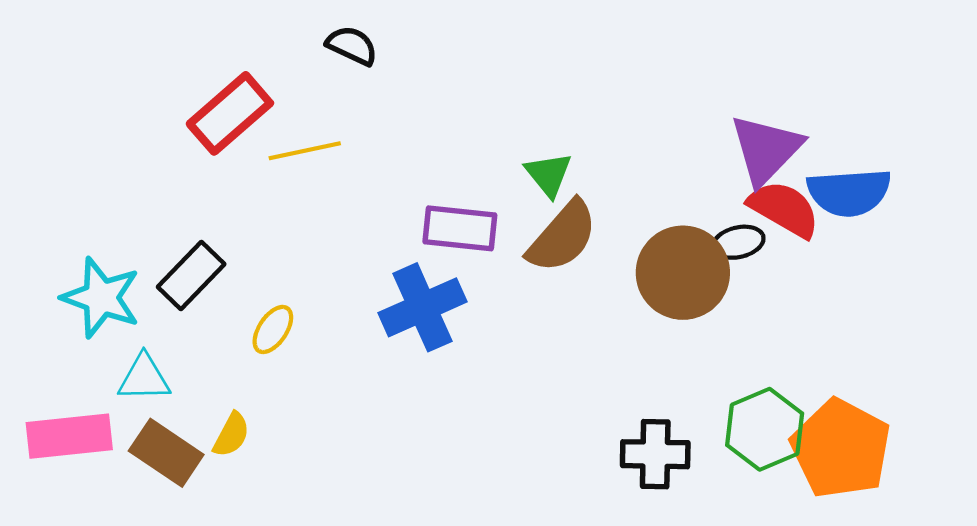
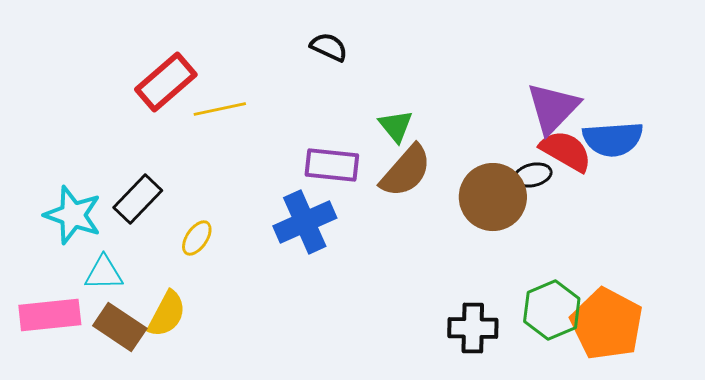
black semicircle: (352, 46) -> (329, 47), moved
yellow semicircle: (231, 435) -> (167, 314), size x1.4

